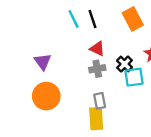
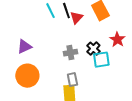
red triangle: (97, 49) -> (76, 18), moved, turned 48
purple triangle: (43, 62) -> (24, 47), turned 42

